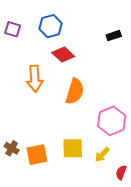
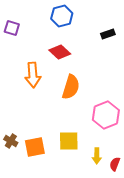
blue hexagon: (51, 26) -> (62, 16), moved
yellow arrow: (102, 155) -> (97, 156), moved, turned -42

